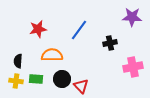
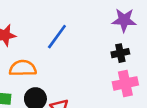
black cross: (110, 43) -> (120, 53), moved

